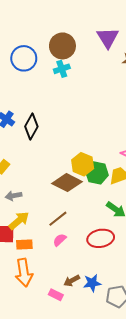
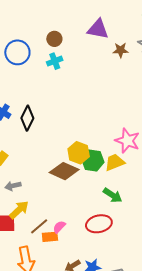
purple triangle: (108, 38) -> (98, 29), turned -45
brown circle: (62, 46) -> (54, 39), size x0.6
brown line: (58, 219) -> (39, 226), moved
orange rectangle: (24, 245) -> (50, 237), moved

